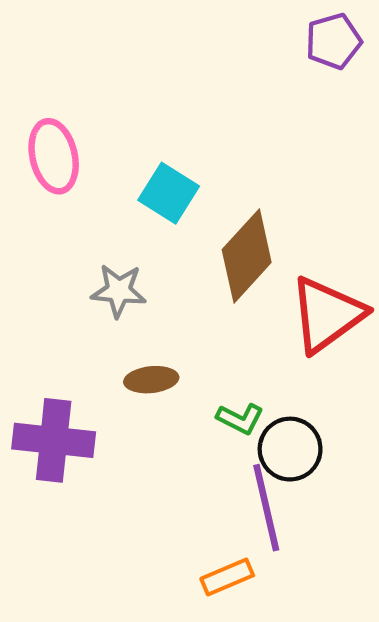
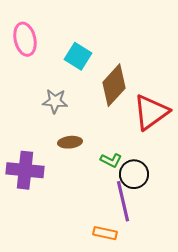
orange rectangle: (227, 577) -> (105, 233), turned 35

